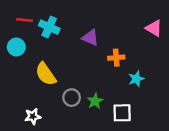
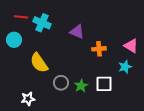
pink triangle: (154, 28) -> (131, 46), moved
cyan star: (136, 79) -> (125, 67), moved
white square: (122, 113) -> (104, 84), moved

